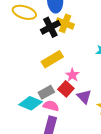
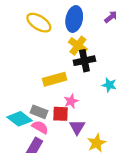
black cross: (50, 27) -> (84, 61), moved
red square: (66, 89) -> (61, 114), turned 35
gray rectangle: (46, 92) -> (39, 112), turned 35

